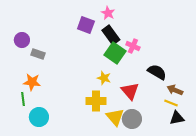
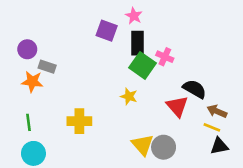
black rectangle: (111, 35) -> (138, 43), turned 36
orange star: (32, 82) -> (32, 82), moved
red triangle: (130, 91) -> (177, 106), moved
yellow cross: (96, 101) -> (79, 121), moved
cyan circle: (39, 117) -> (33, 153), moved

